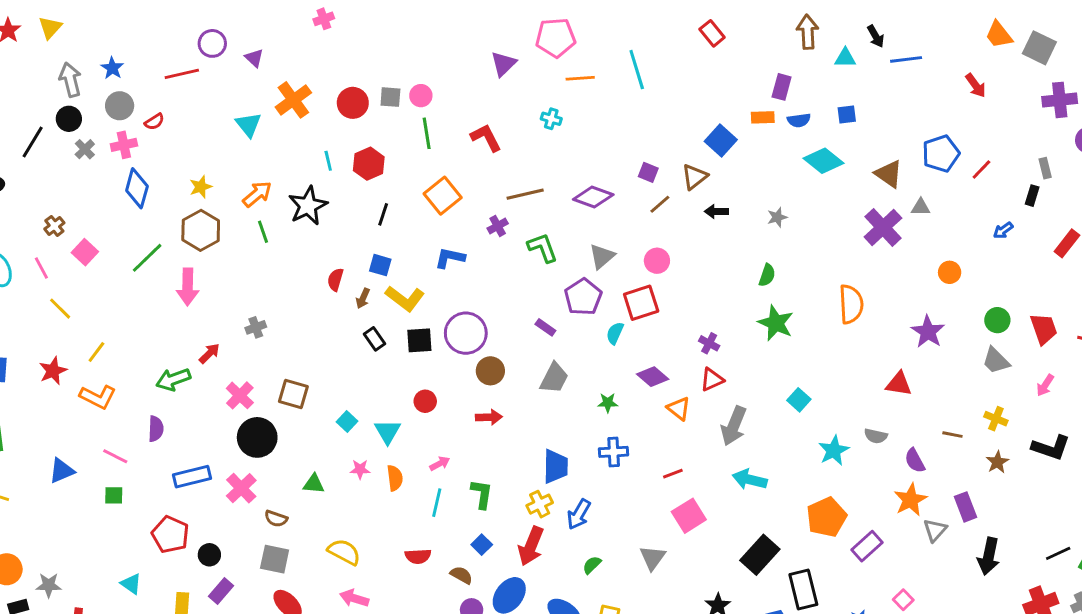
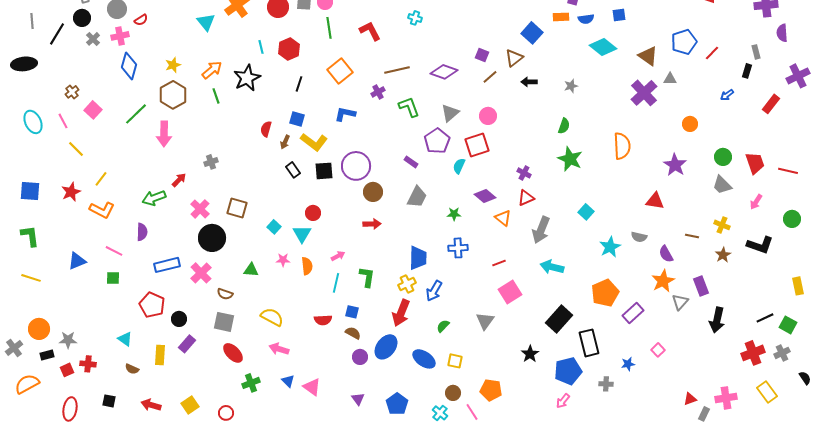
red circle: (425, 401) -> (313, 213), moved
blue square: (482, 545) -> (352, 312), moved, turned -32

